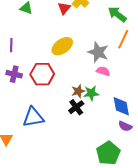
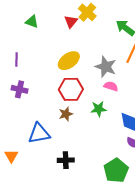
red hexagon: (42, 74) -> (71, 89), moved
brown star: (78, 91) -> (66, 114), moved
black cross: (76, 107) -> (66, 160), moved, turned 35

